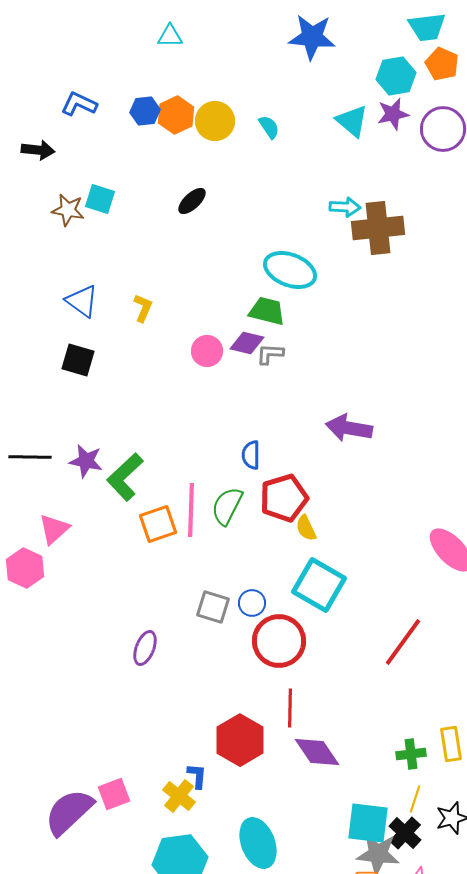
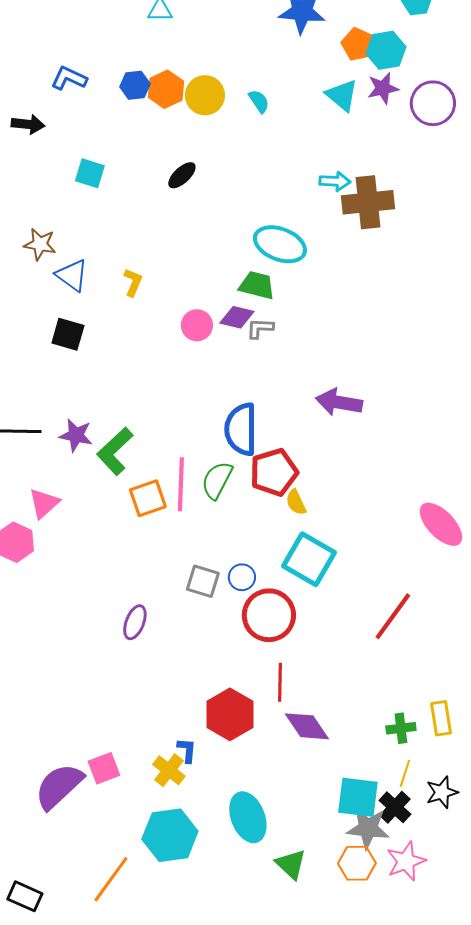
orange pentagon: (442, 64) -> (358, 44), moved
brown star: (68, 210) -> (40, 244), moved
blue semicircle: (251, 455) -> (241, 429), size x1.8

